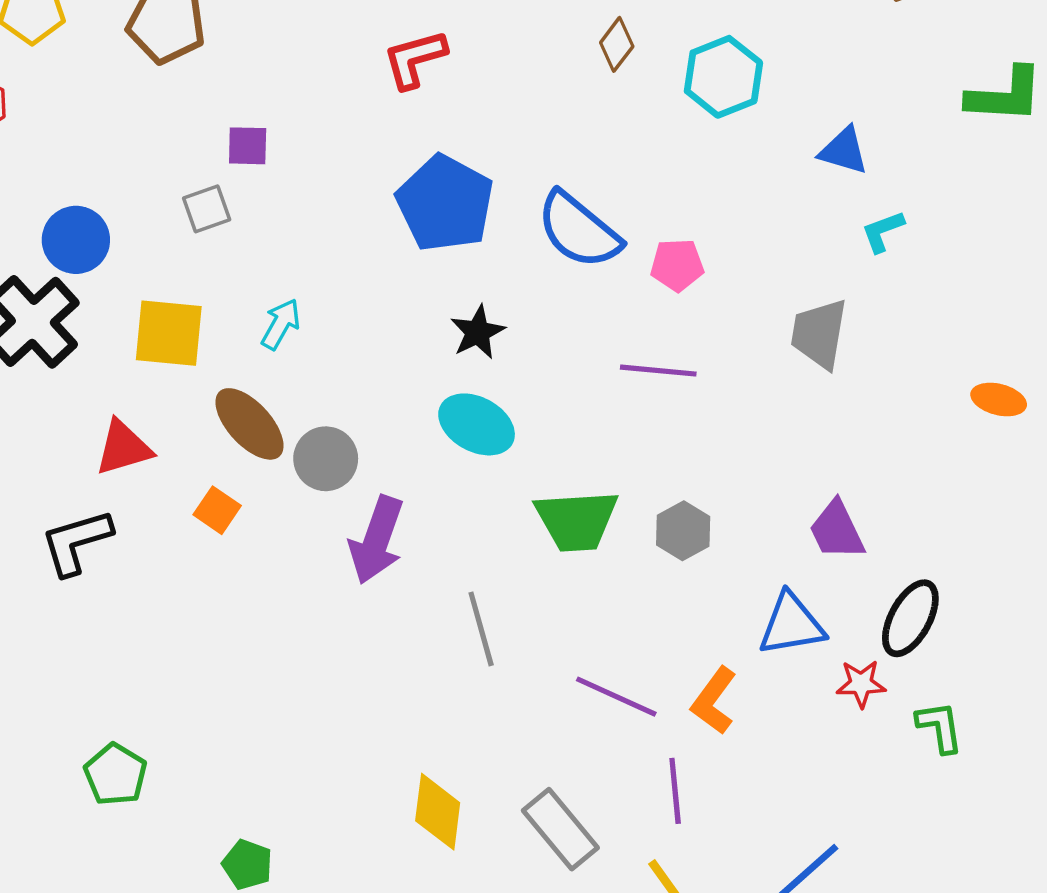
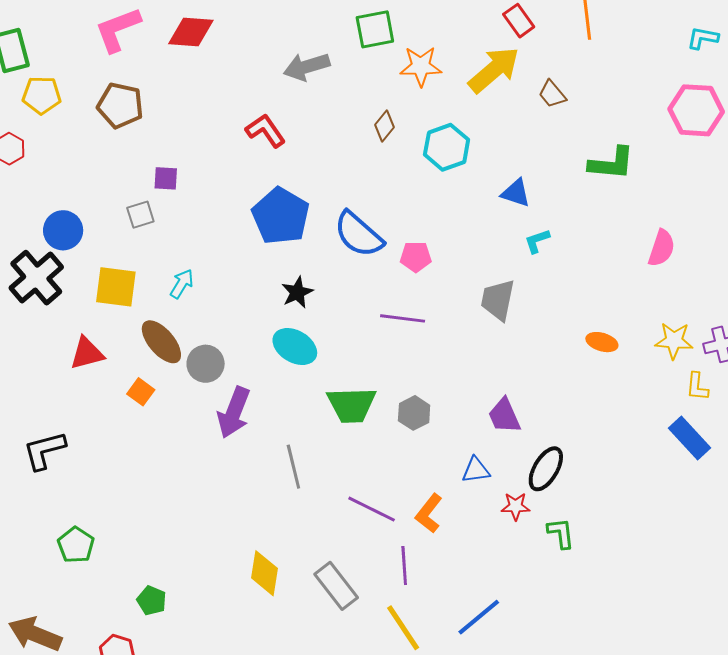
red L-shape: (415, 59) -> (266, 131), turned 69
black L-shape: (76, 542) -> (44, 450), moved
blue triangle: (791, 624) -> (476, 470), size x0.7

